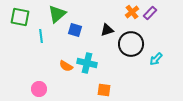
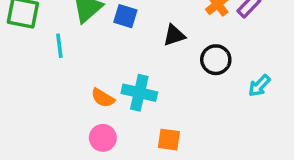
blue square: (75, 30) -> (125, 16), moved
black circle: (131, 44) -> (216, 60), size x0.7
pink circle: (39, 89) -> (103, 138), moved

